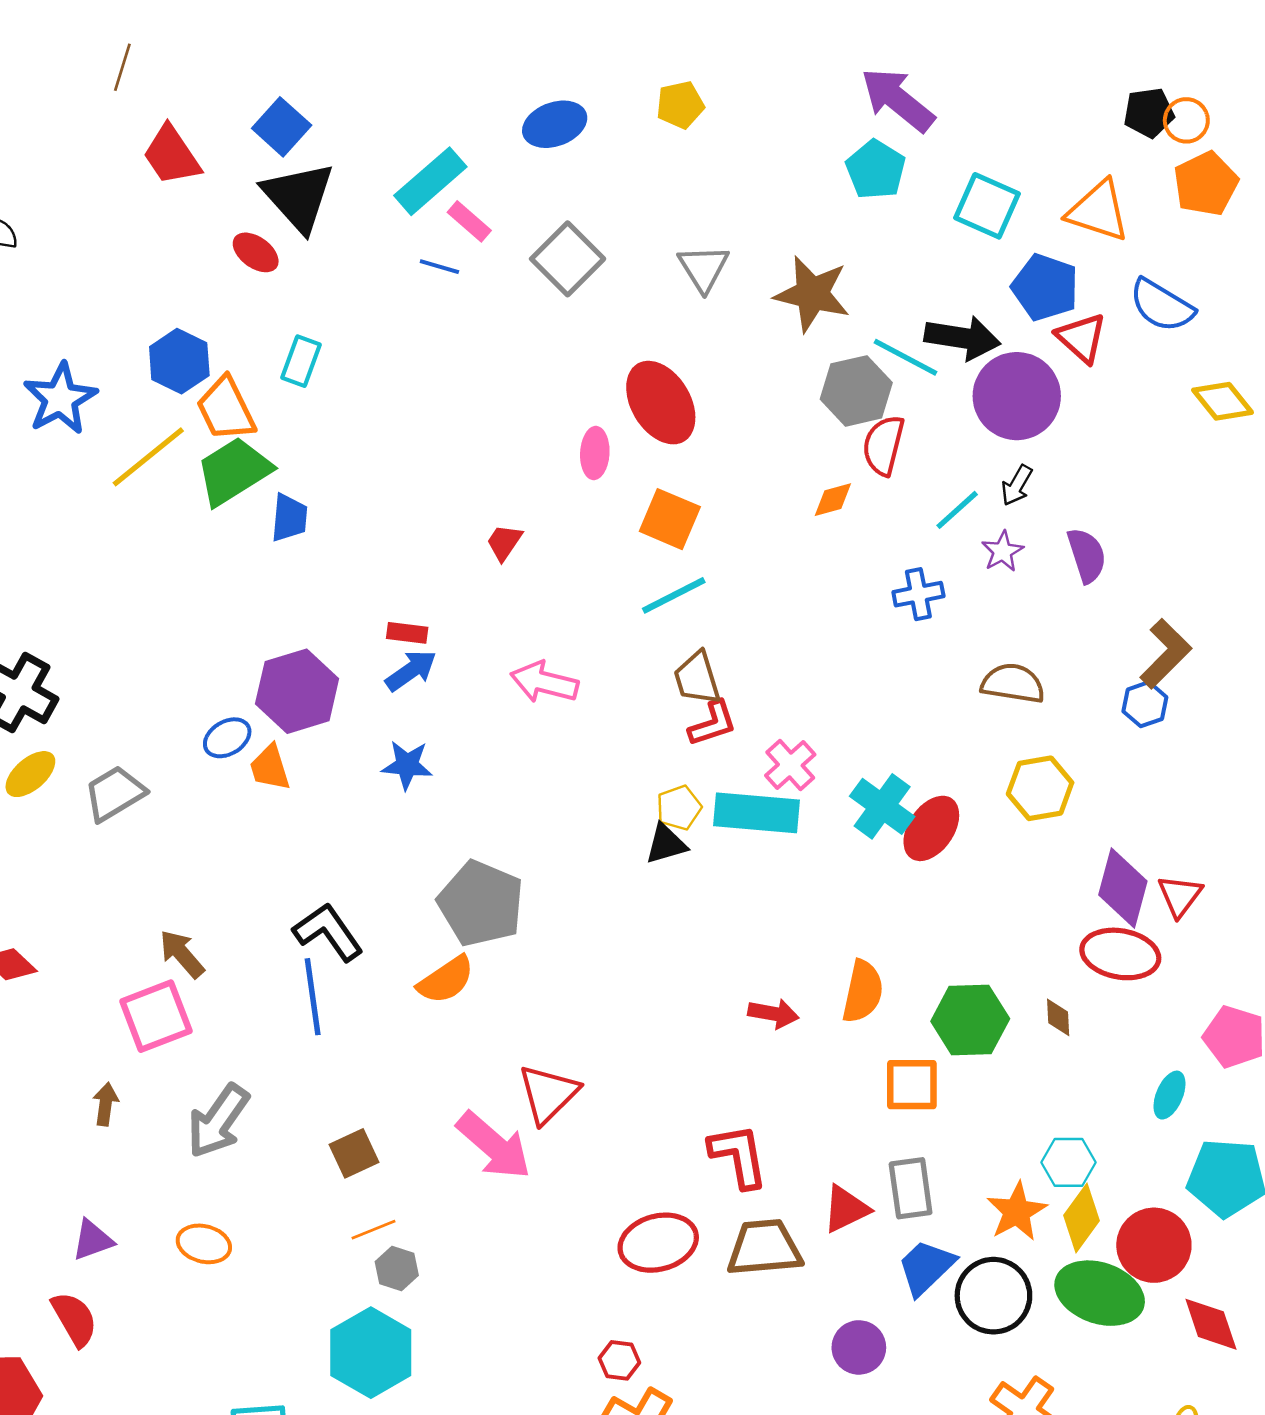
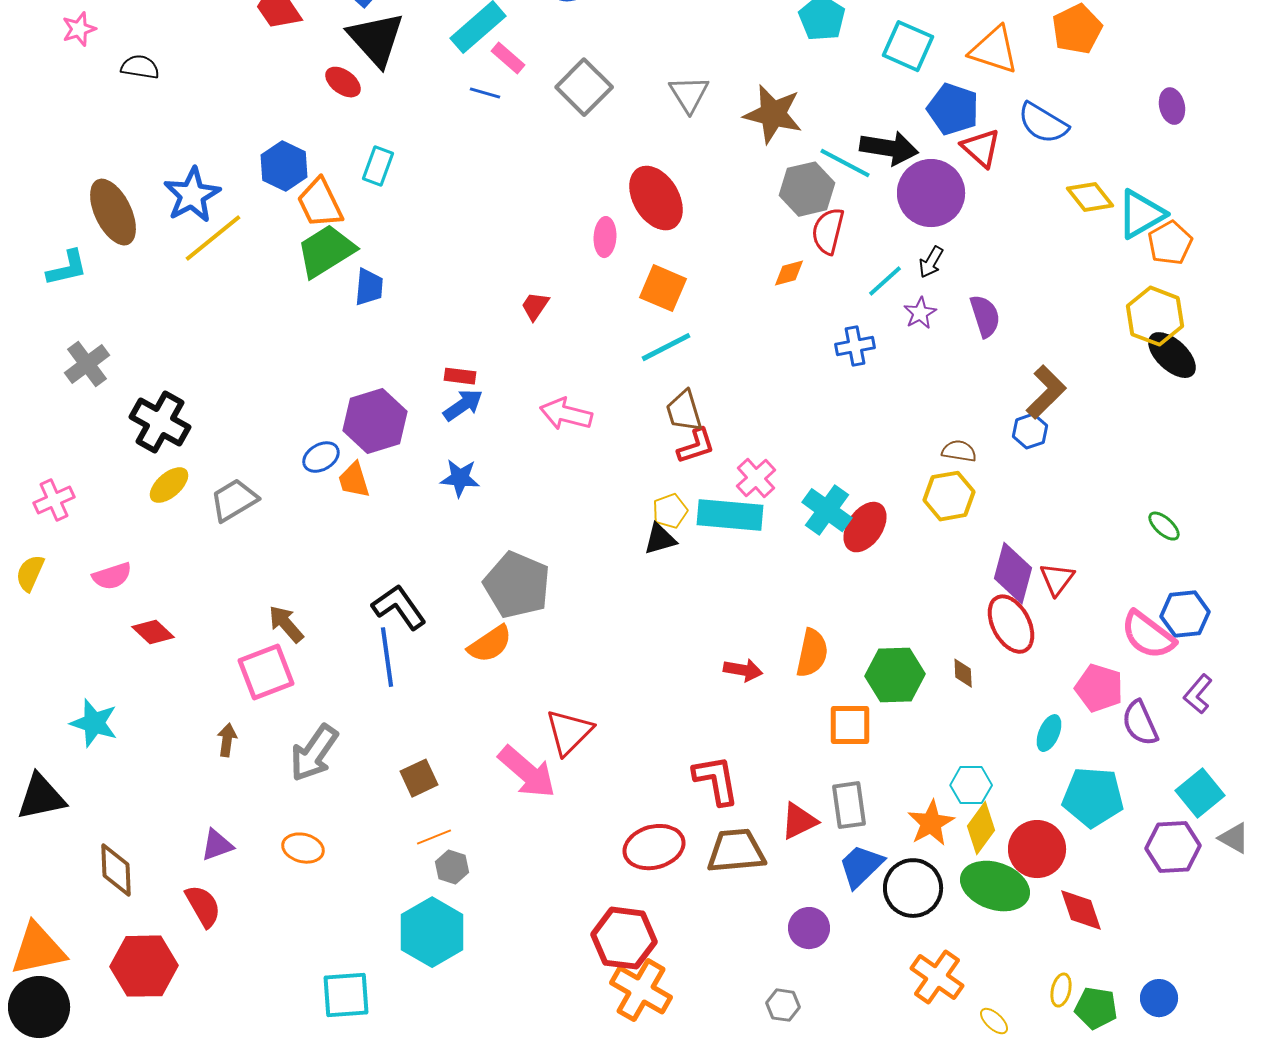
yellow line: (148, 457) -> (213, 238), moved
brown semicircle: (1013, 683) -> (959, 451), moved, size x0.7
red ellipse: (1120, 954) -> (1011, 624), turned 52
red hexagon: (619, 1360) -> (624, 938), size x2.0

